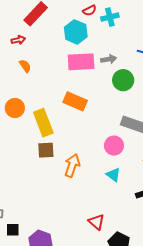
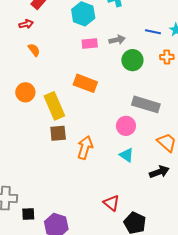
pink rectangle: (81, 62) -> (90, 44), size x0.6

